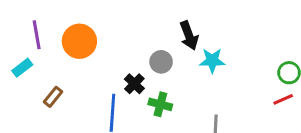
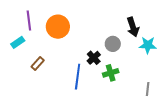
green cross: (160, 104) -> (111, 73), turned -35

